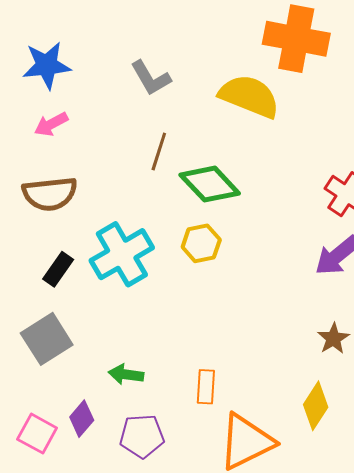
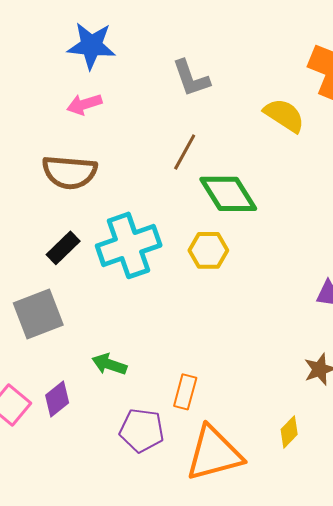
yellow semicircle: (249, 96) -> (284, 115), size x0.7
yellow diamond: (316, 406) -> (289, 432), size x0.7
purple pentagon: (142, 436) -> (142, 430), moved

